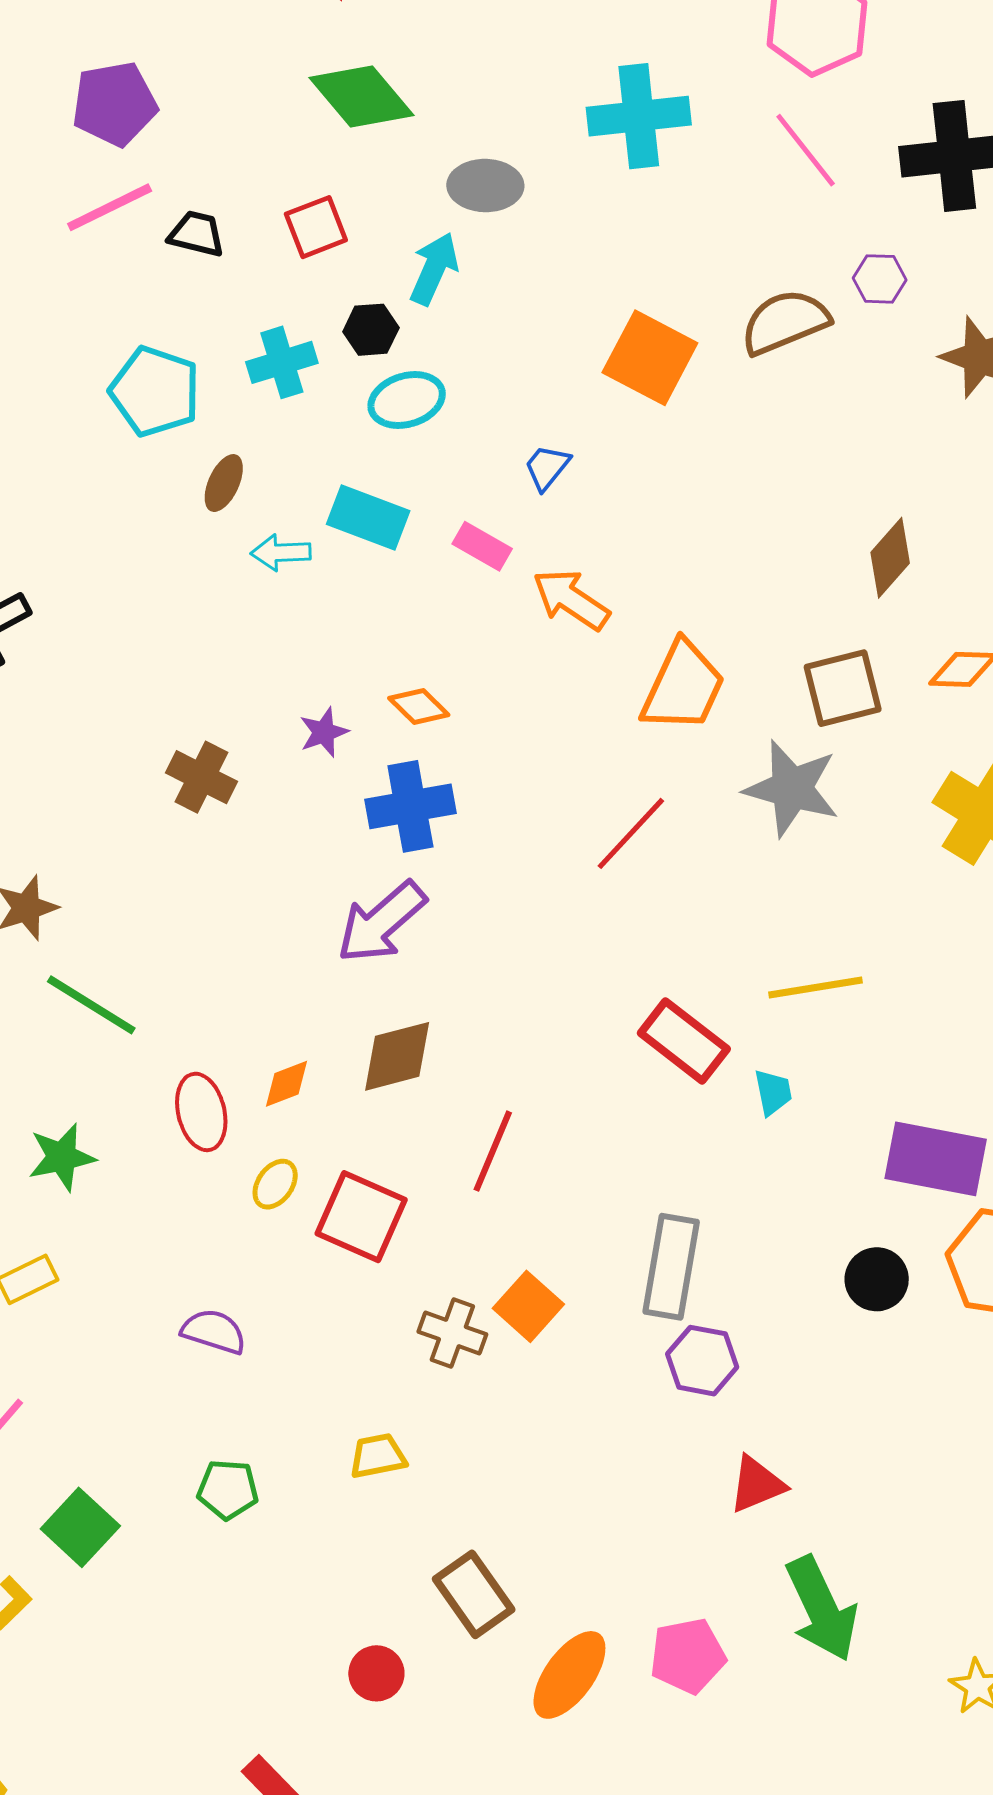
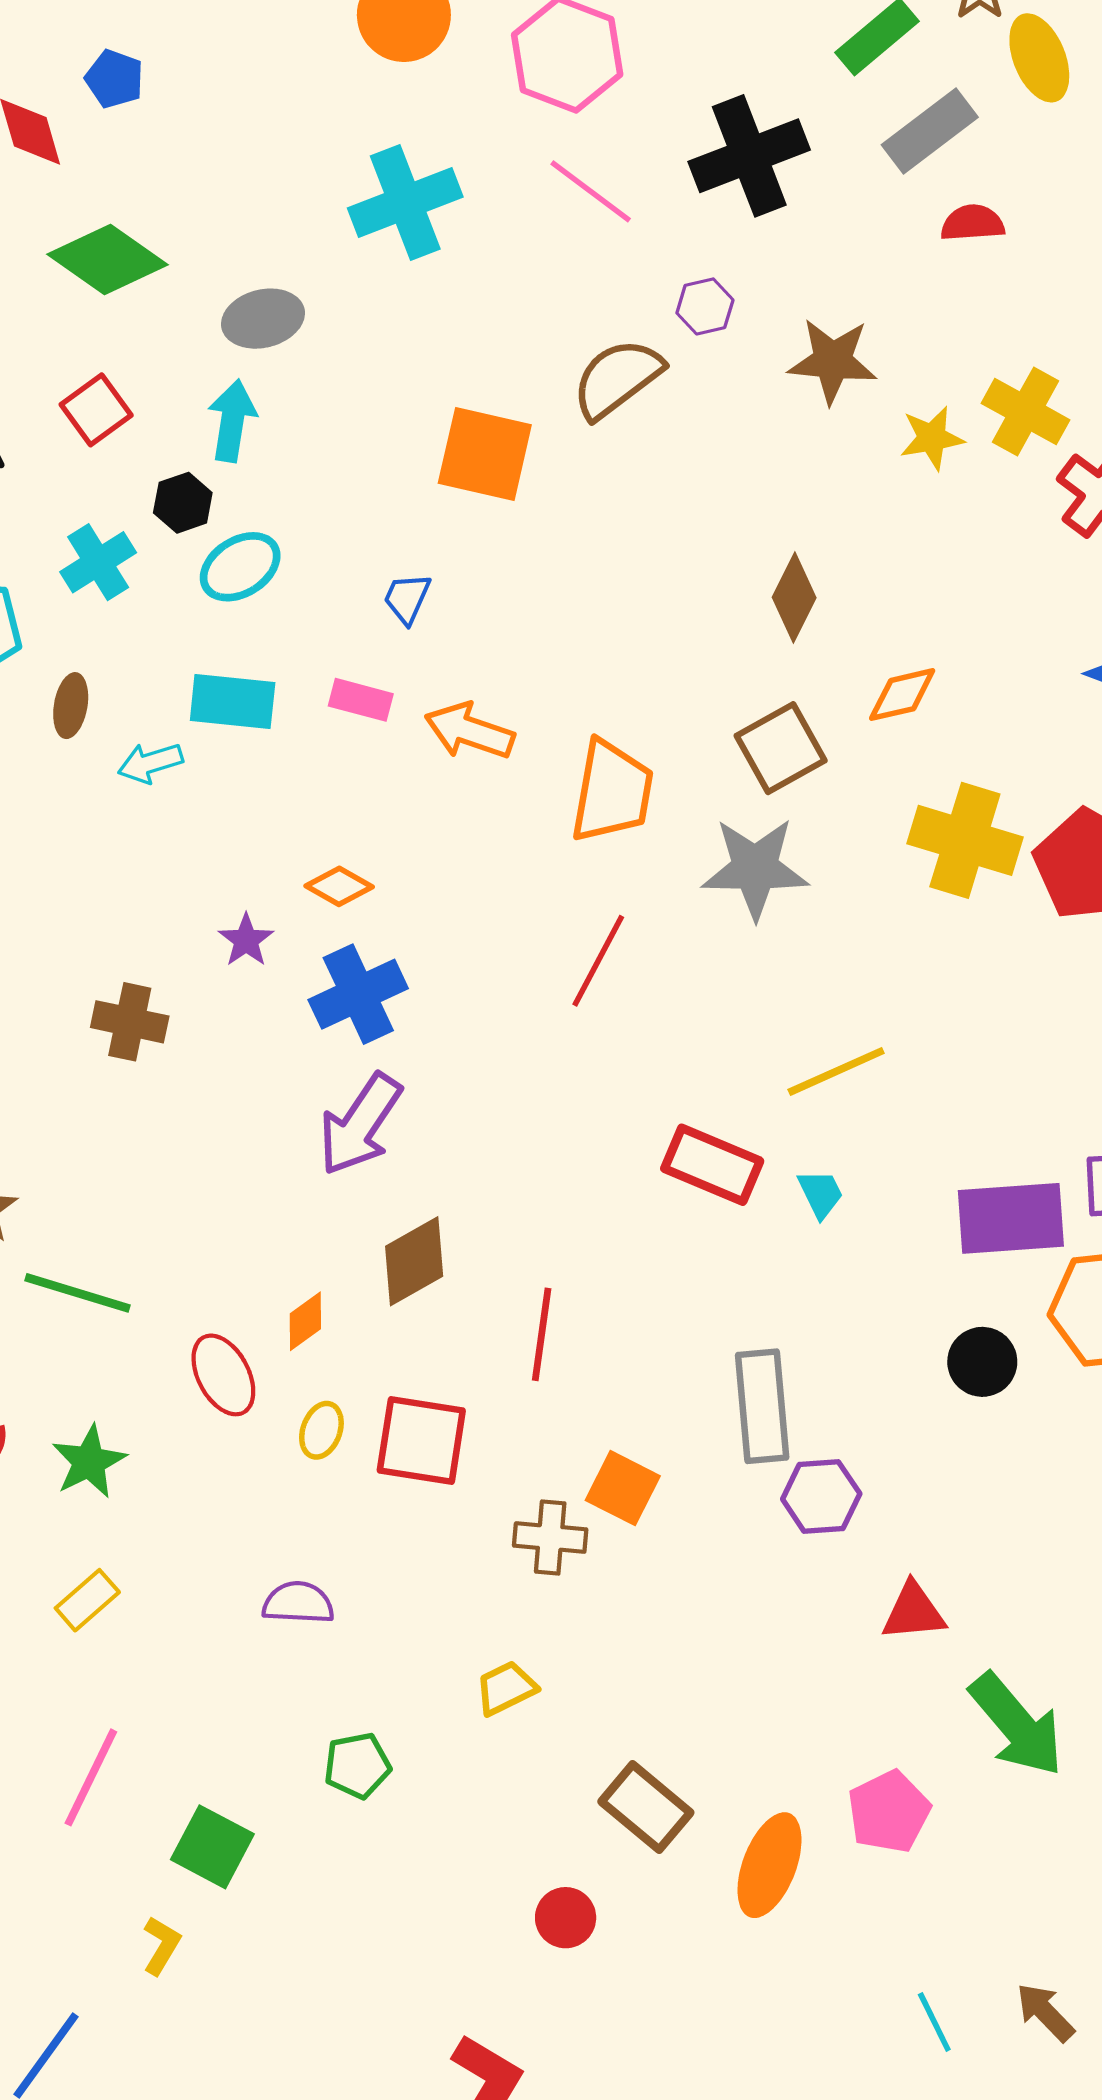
red triangle: (757, 1484) -> (914, 1612), turned 32

